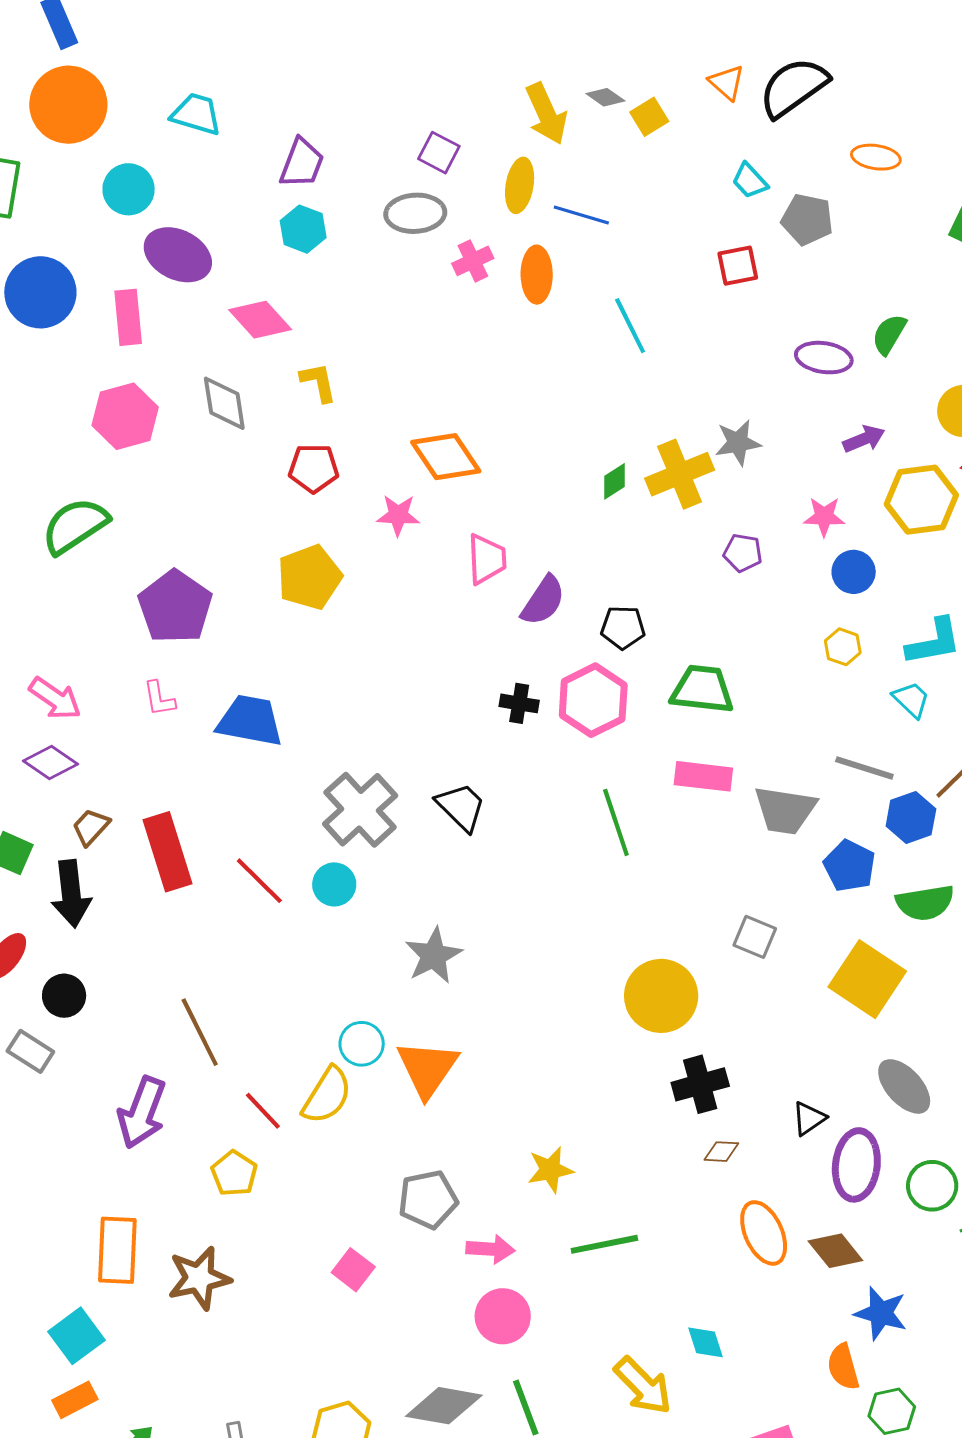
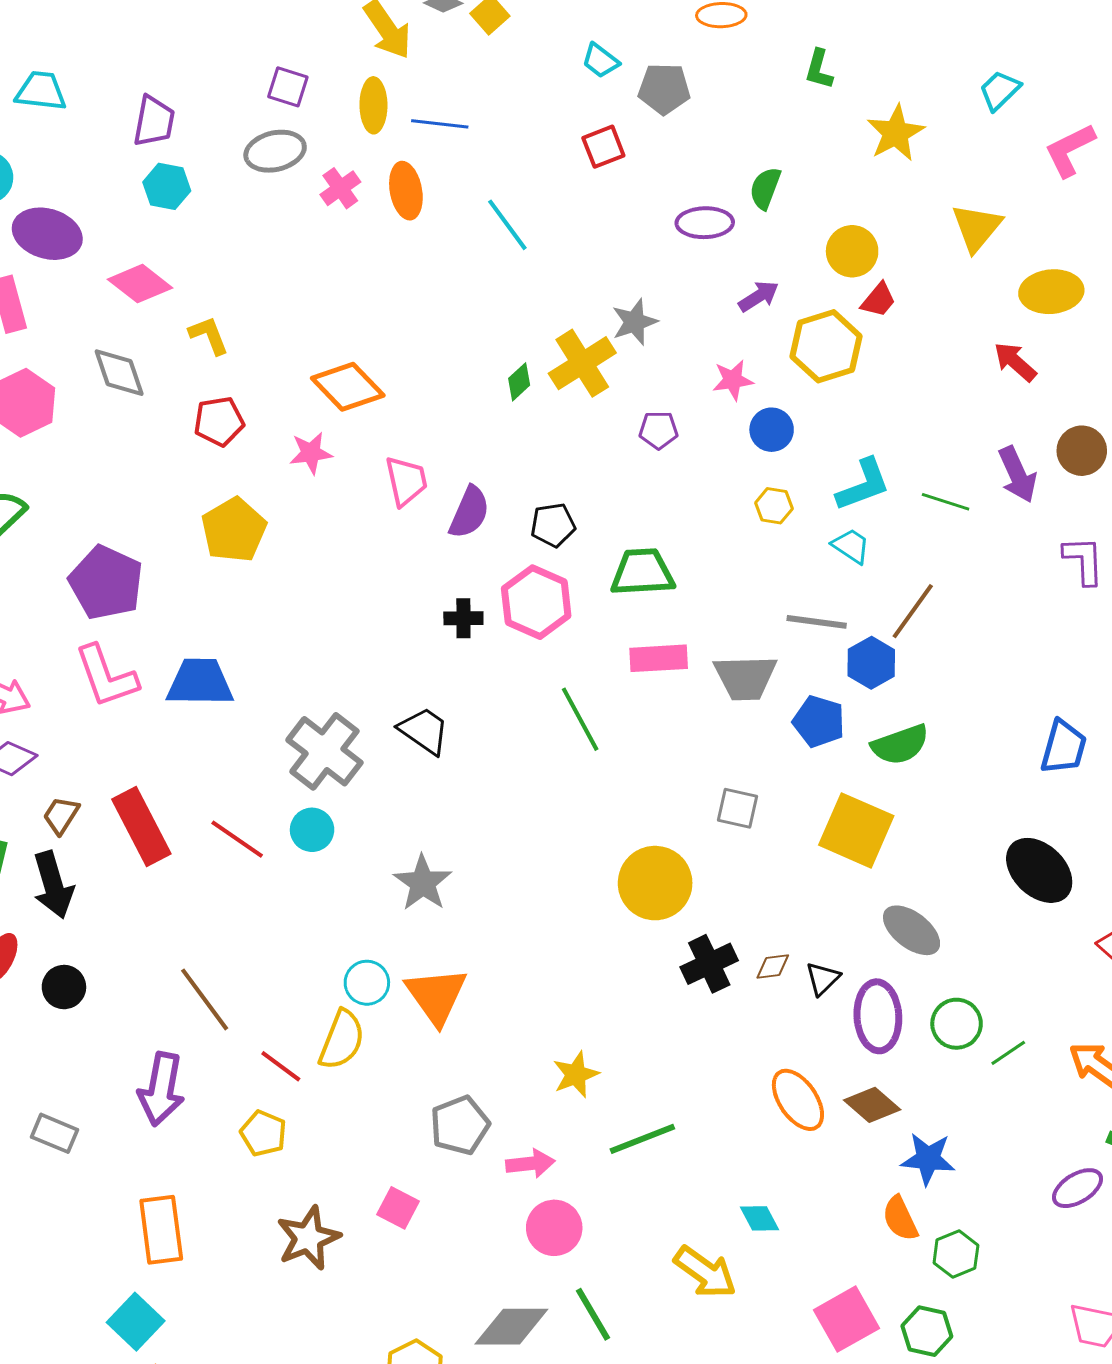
pink L-shape: (159, 699) -> (106, 676), size x1.8
gray rectangle: (30, 1051) -> (55, 1133), moved
brown diamond: (721, 1152) -> (773, 966), moved
brown star: (199, 1278) -> (308, 1238), moved

